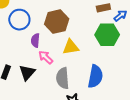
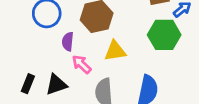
black triangle: (27, 72) -> (56, 84), turned 30

